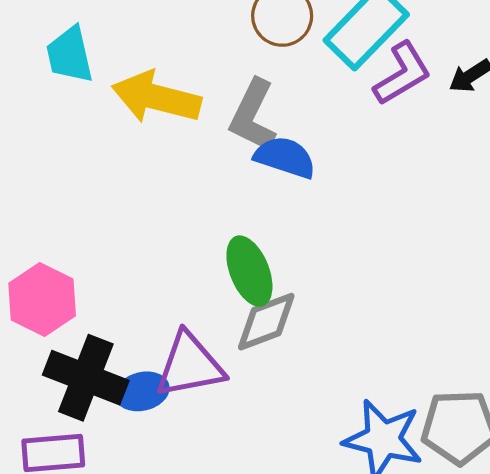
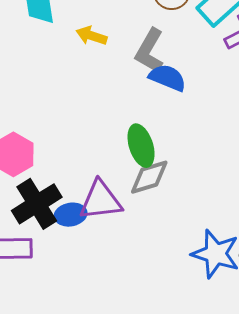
yellow arrow: (156, 97) -> (91, 36), size x0.6
black cross: (86, 378) -> (37, 204), turned 33

